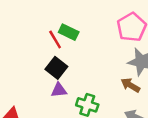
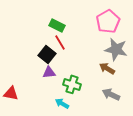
red line: (55, 39) -> (60, 42), moved

